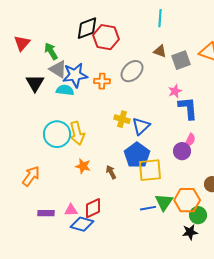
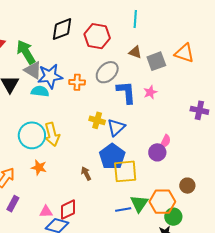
red hexagon: (106, 37) -> (97, 36), moved
green arrow: (51, 51) -> (26, 52), size x1.4
blue L-shape: (188, 108) -> (126, 92), moved
orange star: (83, 166) -> (39, 167), moved
purple rectangle: (46, 213) -> (13, 204), moved, turned -63

